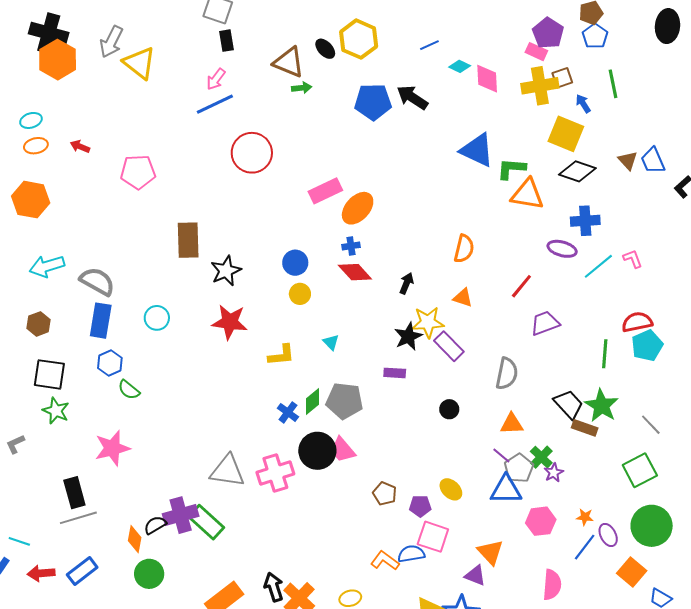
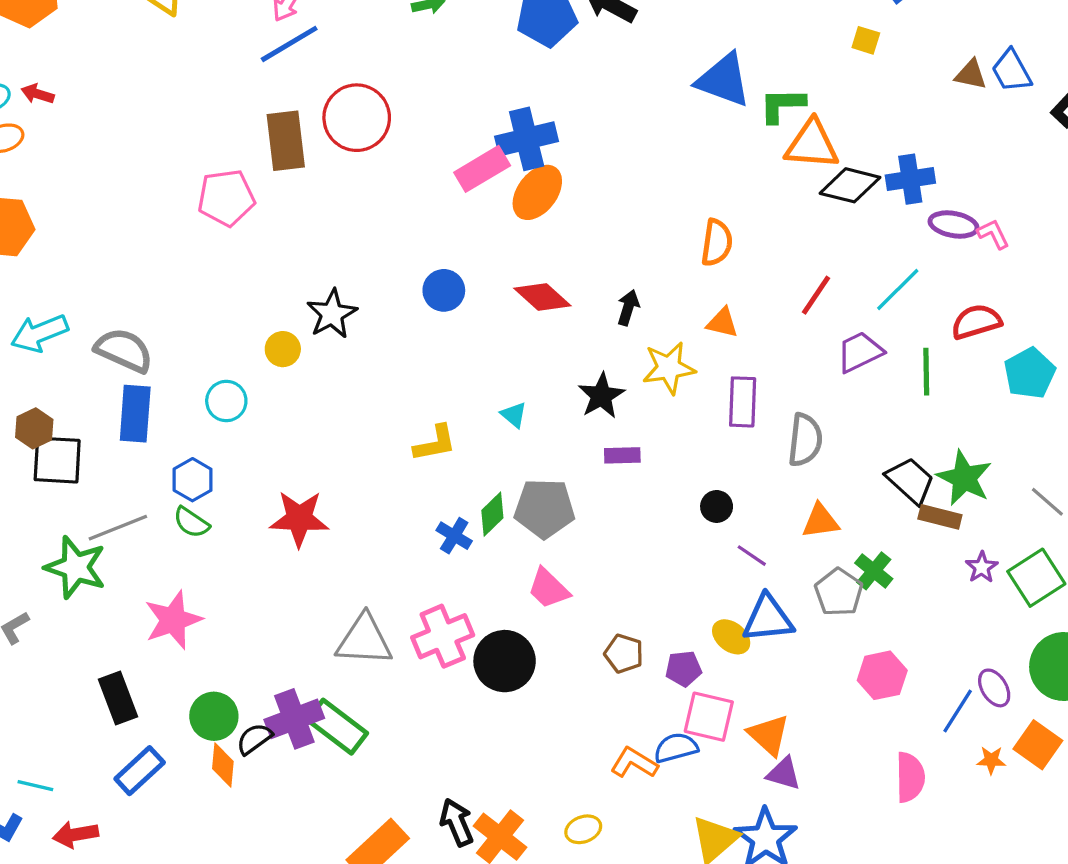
yellow square: (566, 134) -> (866, 40), size x0.5
red arrow: (80, 147) -> (38, 94), moved
brown triangle: (628, 160) -> (971, 75), turned -30
black diamond: (577, 171) -> (850, 185), moved
pink pentagon: (138, 172) -> (226, 198), moved
brown rectangle: (188, 240) -> (286, 141), moved
blue cross: (351, 246) -> (527, 139), moved, size x2.0
purple ellipse: (562, 249) -> (954, 225), moved
cyan line: (598, 266) -> (898, 290), moved
yellow circle: (300, 294) -> (283, 349), moved
red star: (230, 322) -> (299, 519), moved
red semicircle: (637, 322) -> (976, 322), moved
black star: (408, 336) -> (601, 396), moved
purple rectangle: (449, 346) -> (743, 402), moved, turned 52
green line: (605, 354) -> (926, 372), moved
blue hexagon: (110, 363) -> (192, 480), moved
black square: (49, 374) -> (57, 460), moved
green star: (56, 411) -> (76, 567), size x1.4
black circle: (317, 451) -> (505, 661), moved
purple line: (501, 455) -> (752, 556), moved
purple star: (554, 473) -> (982, 567), moved
blue triangle: (506, 490) -> (768, 619), moved
orange star: (585, 517) -> (991, 760), moved
gray line: (78, 518) -> (118, 528), moved
orange triangle: (490, 552) -> (769, 735), moved
blue rectangle: (82, 571) -> (140, 771), moved
green circle: (149, 574) -> (214, 716), moved

